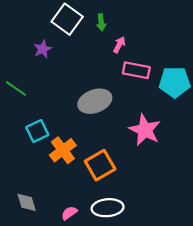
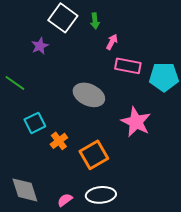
gray ellipse: (95, 101) -> (89, 95), turned 44
orange cross: (63, 150) -> (59, 141), size x0.7
gray diamond: (27, 202) -> (25, 190), size x1.4

